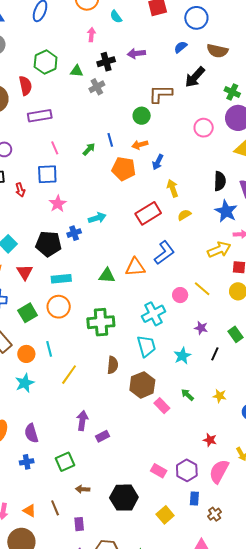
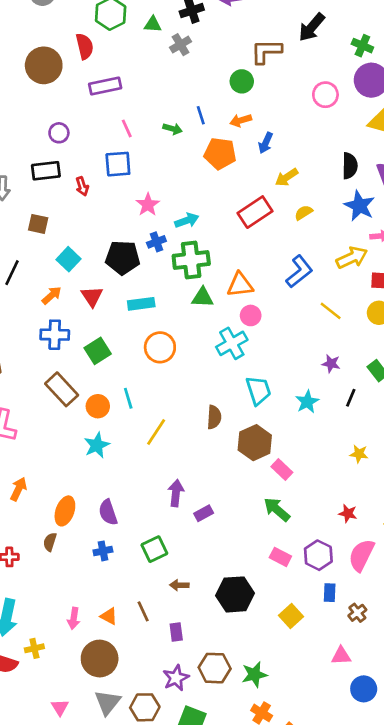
green arrow: (89, 149) -> (173, 129), turned 64
yellow arrow: (173, 188) -> (287, 177), turned -102
pink star: (58, 204) -> (148, 205), moved
blue L-shape: (164, 253) -> (299, 272), moved
pink circle: (180, 295) -> (251, 315), moved
orange circle: (59, 307) -> (160, 347), moved
cyan cross: (153, 314) -> (232, 343), moved
green cross: (101, 322) -> (191, 260), moved
green arrow: (187, 395) -> (277, 509), moved, size x1.5

